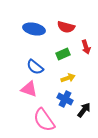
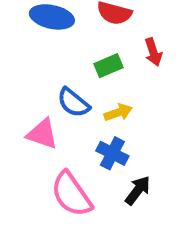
blue semicircle: (35, 67) -> (73, 103), moved
black arrow: (84, 110) -> (138, 190), moved

